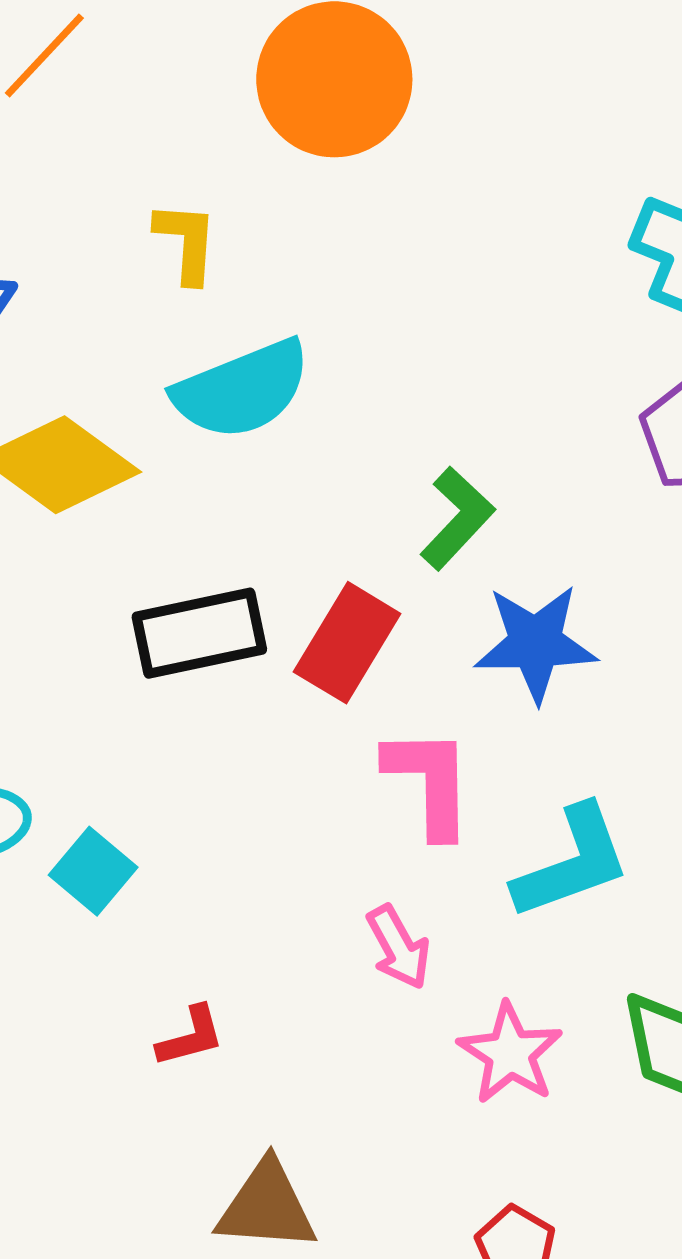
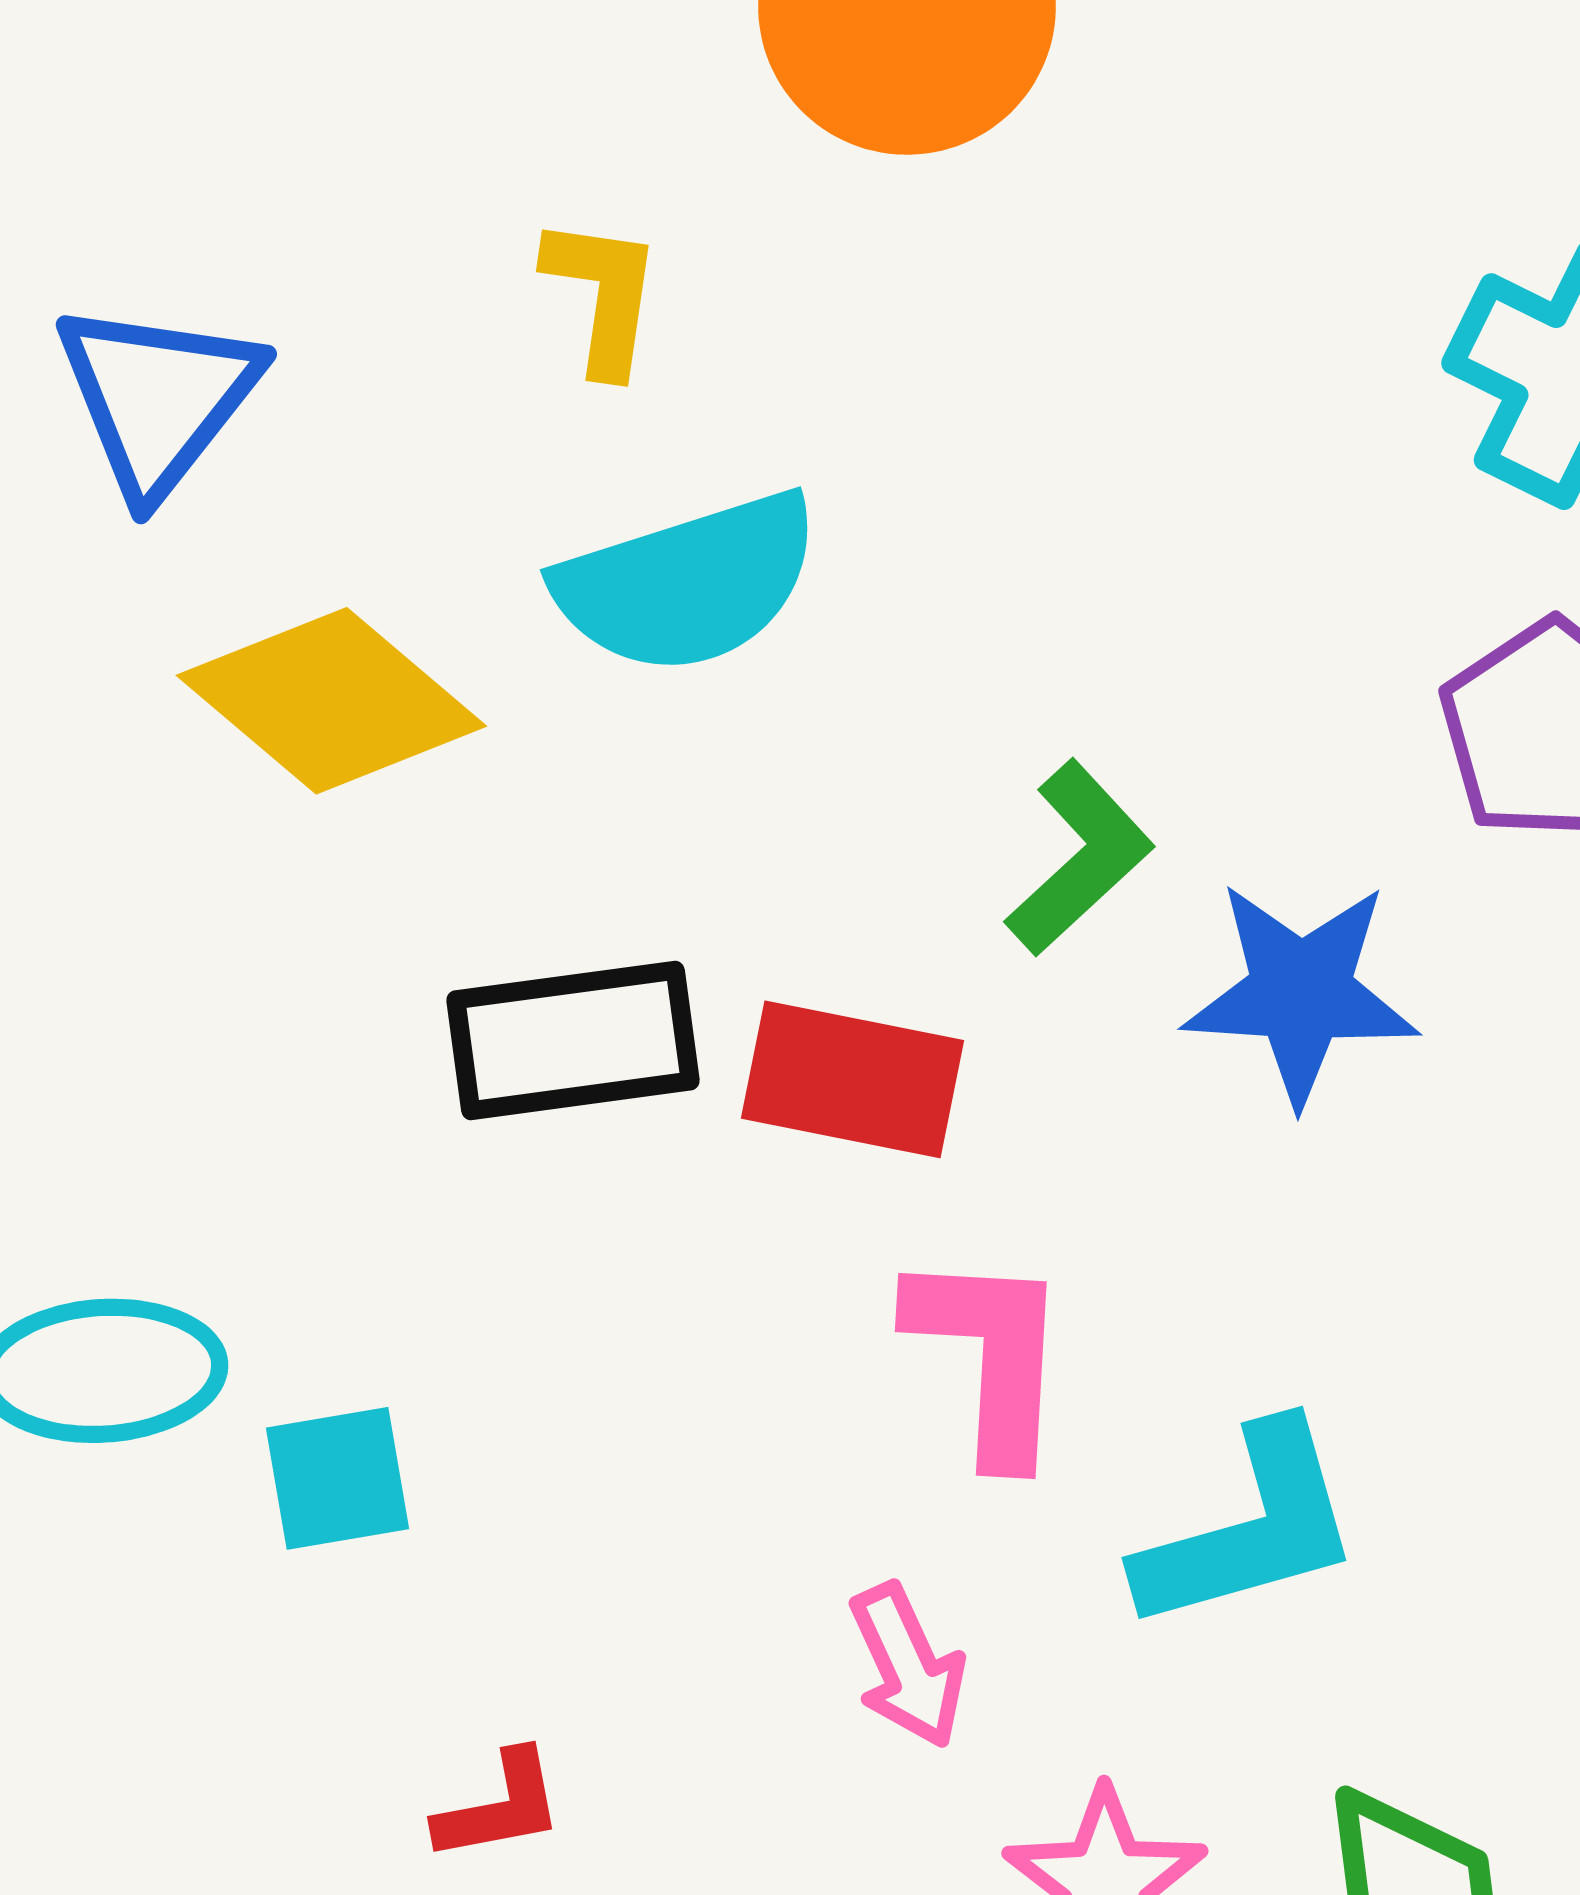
red rectangle: (347, 643) -> (853, 1079), turned 66
blue star: (536, 643) -> (1301, 992), moved
cyan square: (93, 871) -> (338, 1478), turned 36

